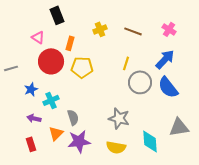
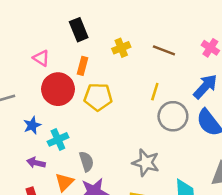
black rectangle: (57, 15) -> (79, 30), moved

